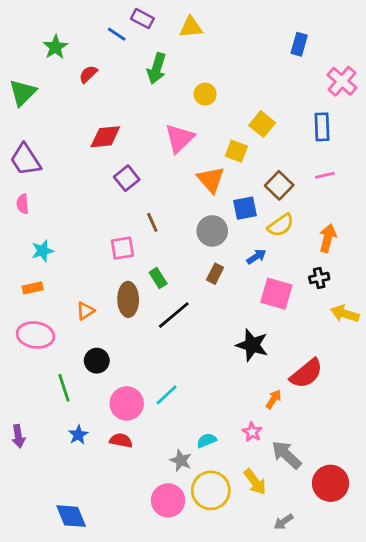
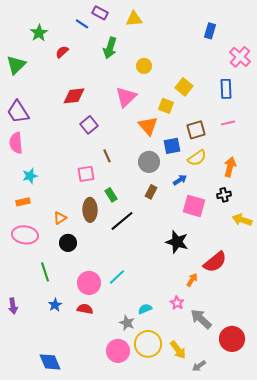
brown square: (279, 185) -> (196, 130), turned 30
pink semicircle: (23, 204) -> (16, 143), size x1.5
black circle: (97, 361) -> (68, 243), moved
yellow arrow: (255, 482) -> (178, 350), moved

